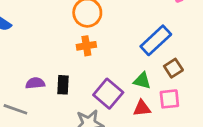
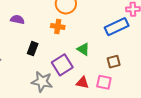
blue rectangle: (156, 40) -> (117, 27), moved
green triangle: (142, 81) -> (83, 49), moved
purple semicircle: (35, 83) -> (17, 19), moved

